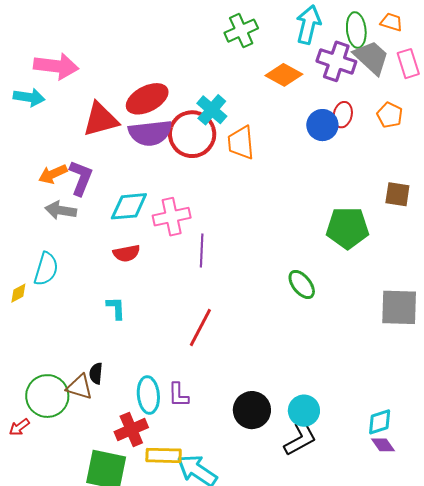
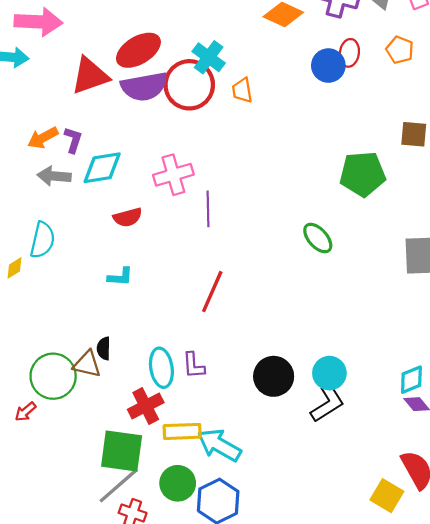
orange trapezoid: (241, 143) -> (242, 90), size x0.7
purple L-shape: (81, 178) -> (73, 140), size x0.7
cyan diamond: (129, 206) -> (102, 168), moved
cyan L-shape: (116, 308) -> (120, 277), turned 100

